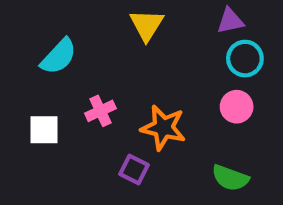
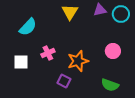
purple triangle: (230, 21) -> (100, 10), moved
cyan circle: (245, 59) -> (121, 14), moved
orange star: (163, 128) -> (78, 61), turned -30

